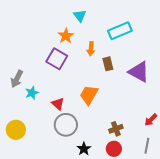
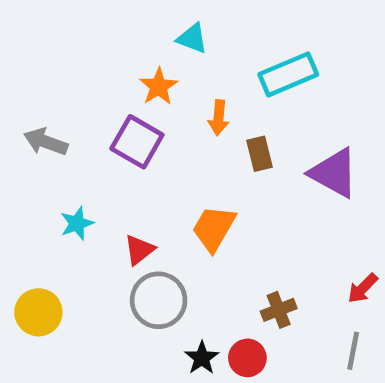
cyan triangle: (80, 16) -> (192, 38), turned -32
gray arrow: (17, 79) -> (46, 142), moved, turned 84
red triangle: (58, 104) -> (139, 250), turned 40
red circle: (114, 149) -> (247, 358), moved

